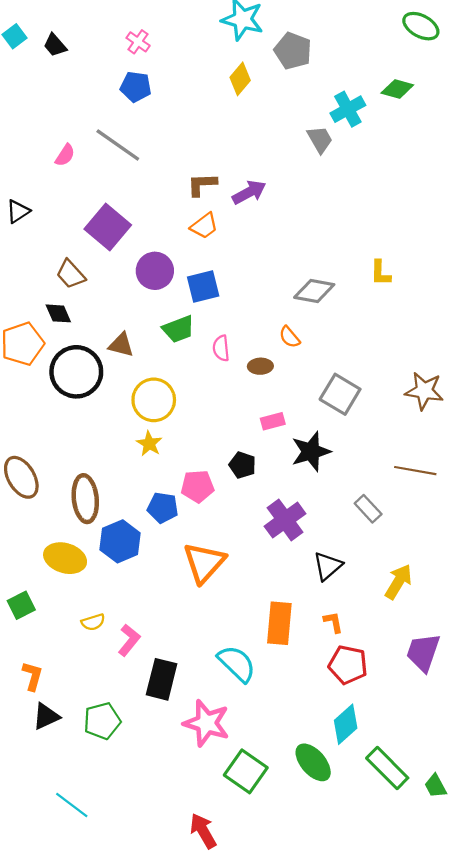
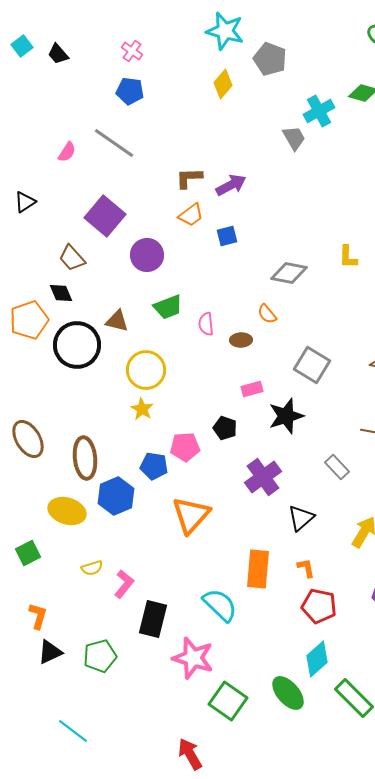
blue square: (203, 287) -> (227, 236), moved, size x0.7

